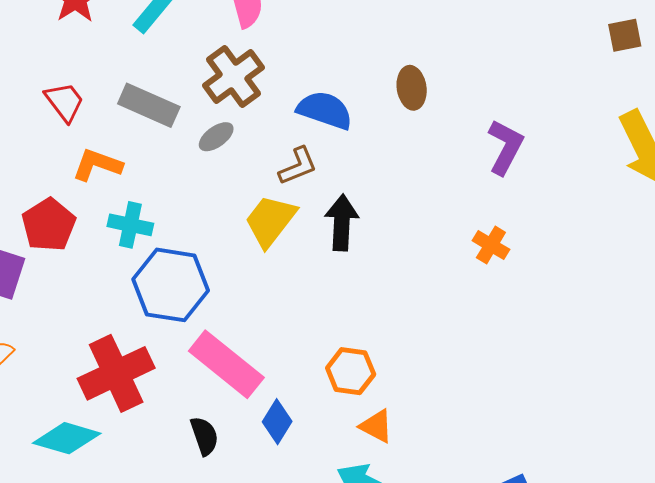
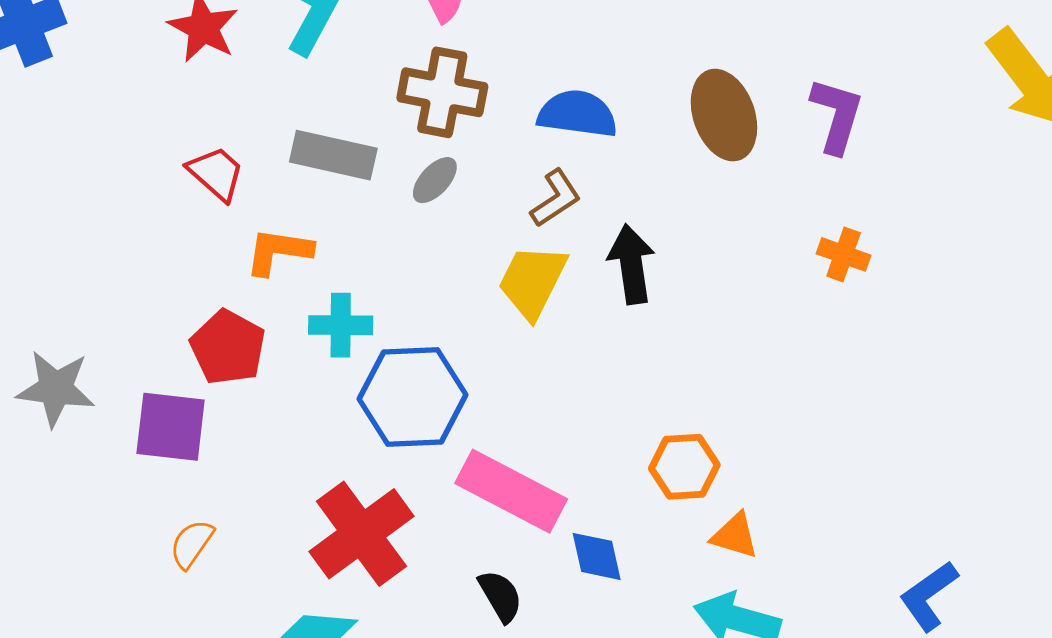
brown cross: (233, 77) -> (442, 92), turned -32
brown ellipse: (412, 88) -> (724, 115), moved, size x1.5
blue diamond: (277, 422) -> (597, 556), turned -33

